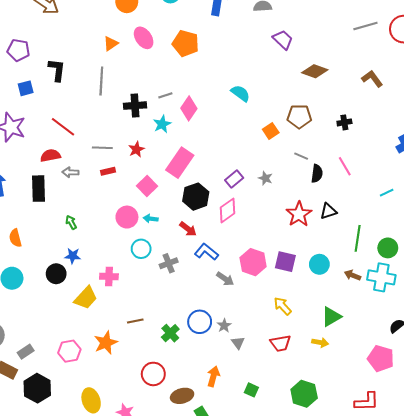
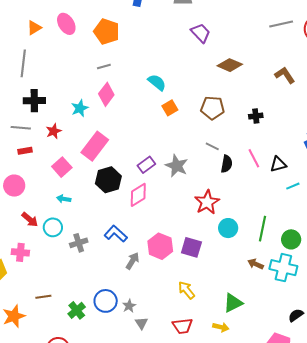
gray line: (165, 95) -> (104, 67), moved
black cross: (135, 106) -> (34, 101), moved
orange square: (271, 131) -> (170, 108), moved
gray star: (265, 178) -> (177, 166), size x1.6
black triangle: (328, 211) -> (278, 164), moved
pink circle: (127, 217) -> (14, 186), moved
red arrow: (188, 229) -> (30, 220), moved
cyan circle: (319, 264) -> (228, 228), moved
gray arrow: (225, 279) -> (132, 261), turned -96

